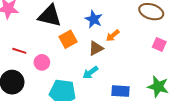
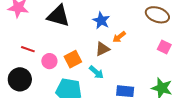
orange square: (68, 39) -> (73, 59), moved
cyan arrow: (90, 72) -> (96, 72), turned -105

